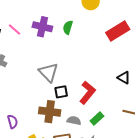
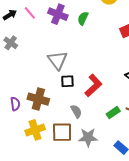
brown cross: (50, 112) -> (38, 99), moved
green rectangle: (97, 119) -> (113, 113), moved
gray semicircle: (74, 121) -> (76, 111), turned 40

